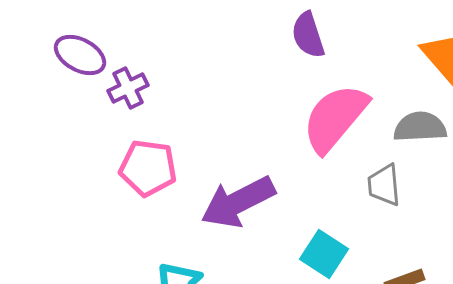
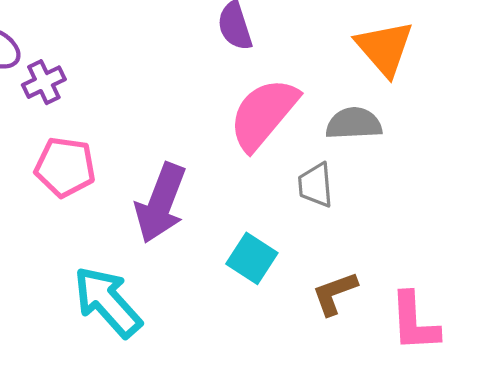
purple arrow: (238, 202) -> (161, 203), turned -42

